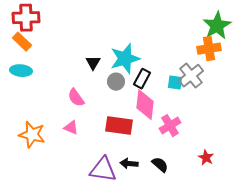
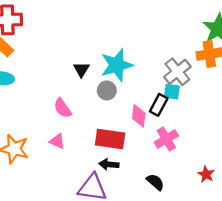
gray cross: (191, 76) -> (177, 72), moved
black rectangle: (142, 79) -> (159, 105), moved
pink diamond: (145, 105) -> (139, 116), size x0.7
black arrow: (129, 164) -> (109, 164), moved

